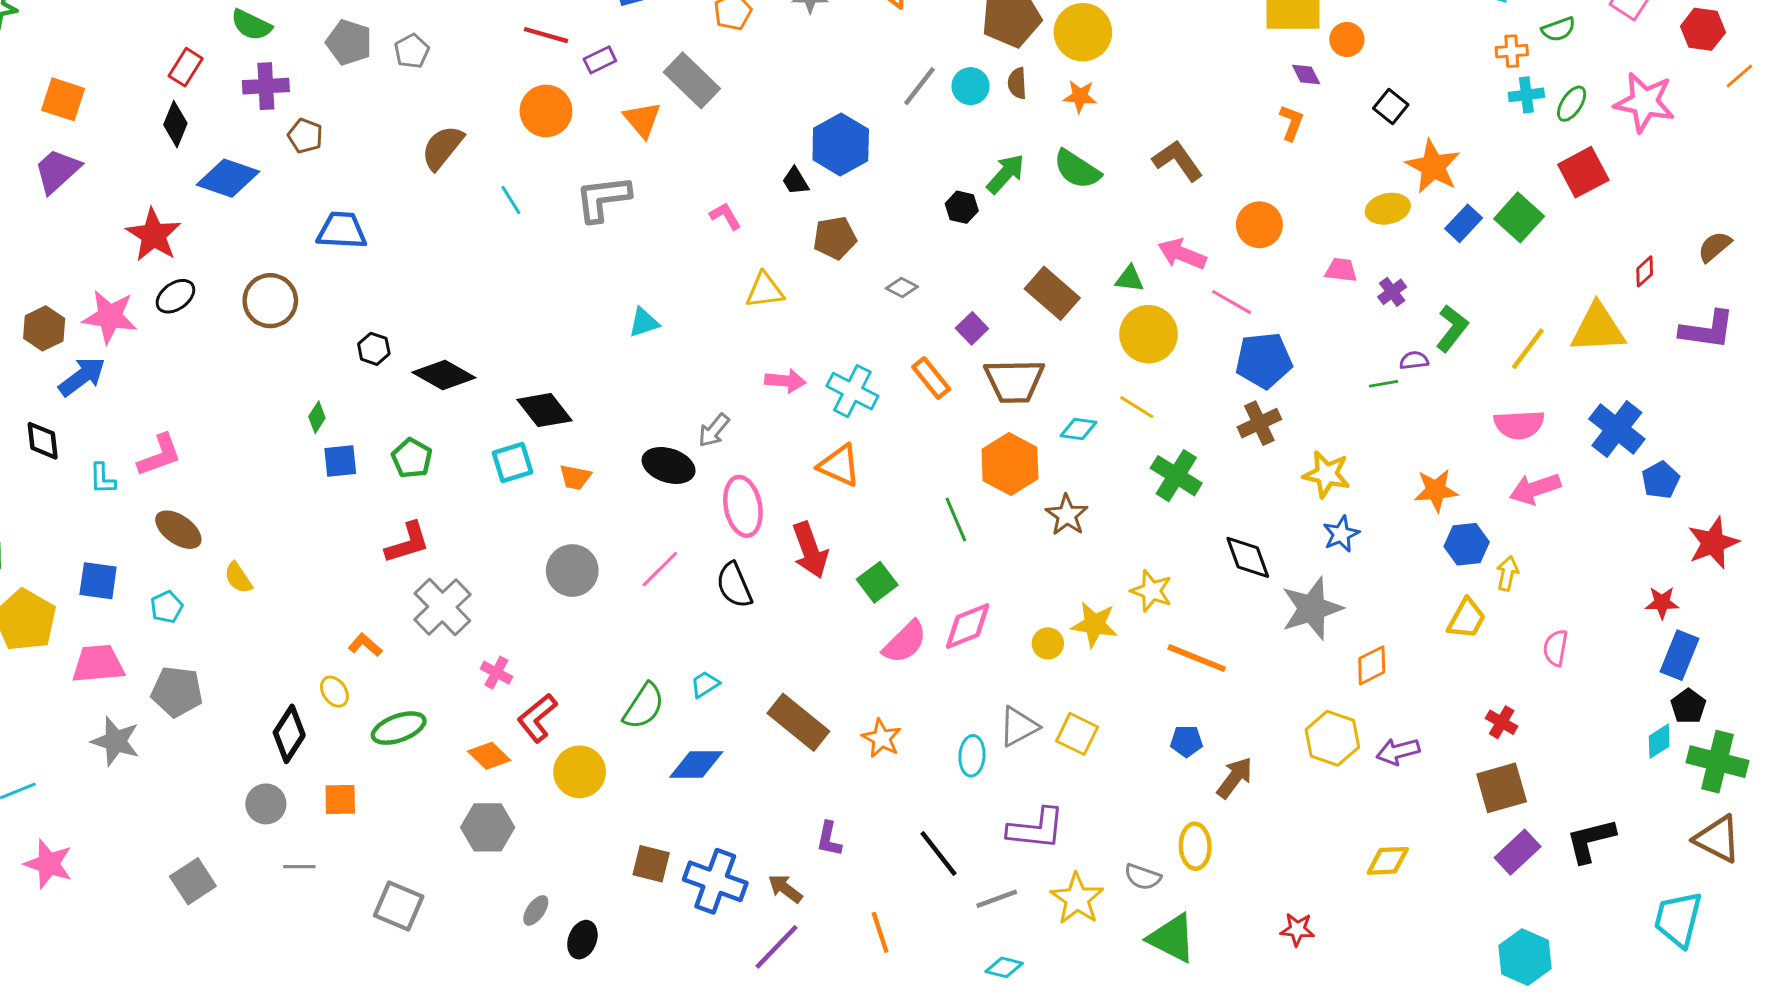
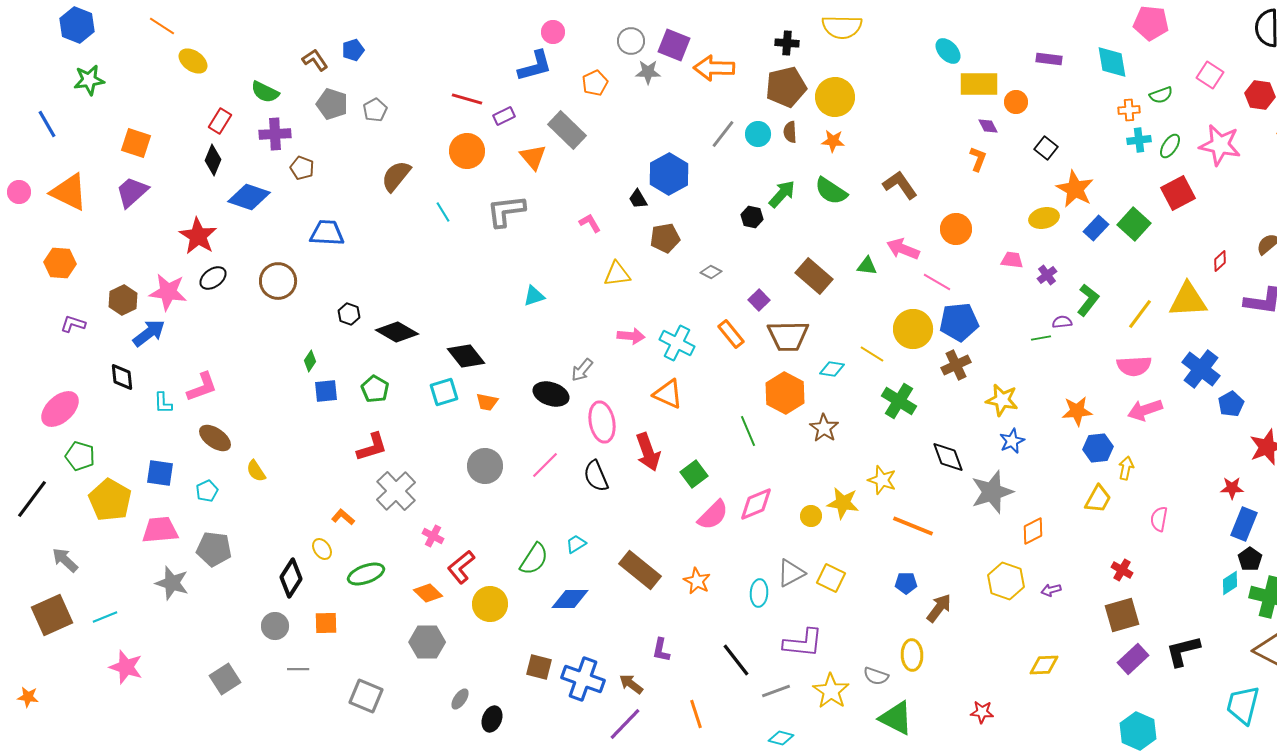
yellow circle: (1149, 334) -> (913, 329), moved
purple arrow: (1398, 751) -> (1051, 590), size x0.7

